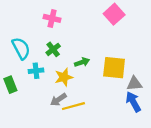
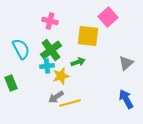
green cross: (53, 49) -> (51, 50), size x1.5
yellow square: (114, 68) -> (88, 36), moved
cyan cross: (36, 71) -> (47, 66), moved
gray triangle: (134, 84) -> (126, 63), moved, turned -35

